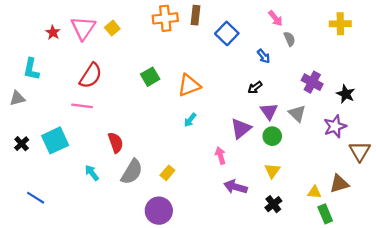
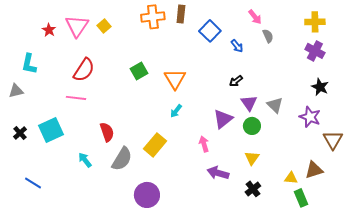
blue arrow: (264, 56) -> (237, 46), moved
purple cross: (312, 82) -> (315, 51), moved
orange triangle: (189, 85) -> (175, 79), turned -40
purple star: (335, 126) -> (310, 117), turned -30
yellow rectangle: (167, 173) -> (155, 145), moved, size x1.6

